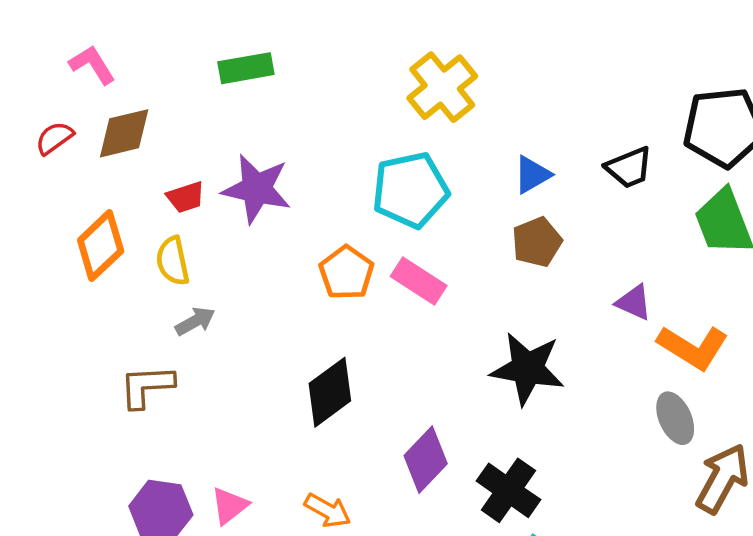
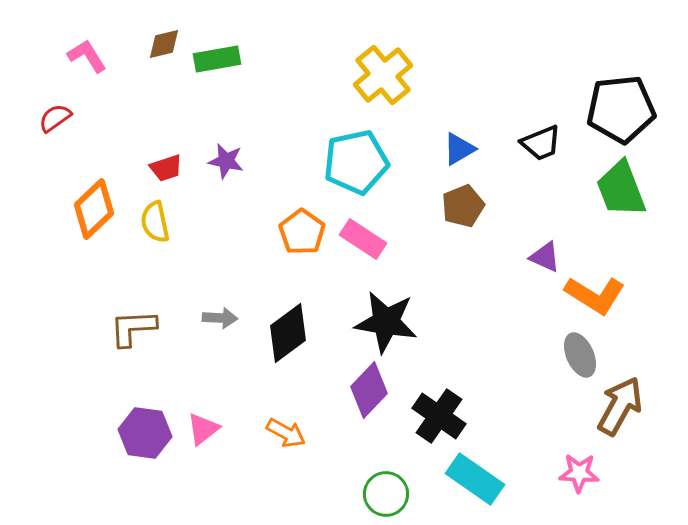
brown diamond: (124, 133) -> (164, 44), moved, size x0.7
purple star: (257, 189) -> (226, 161), size x0.6
gray arrow: (195, 321) -> (220, 318), moved, turned 32
black star: (527, 369) -> (386, 322), moved

